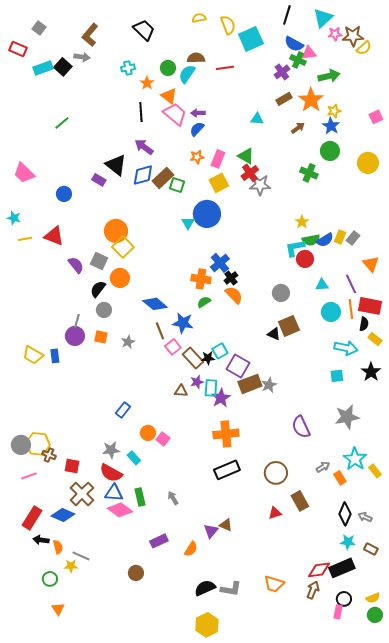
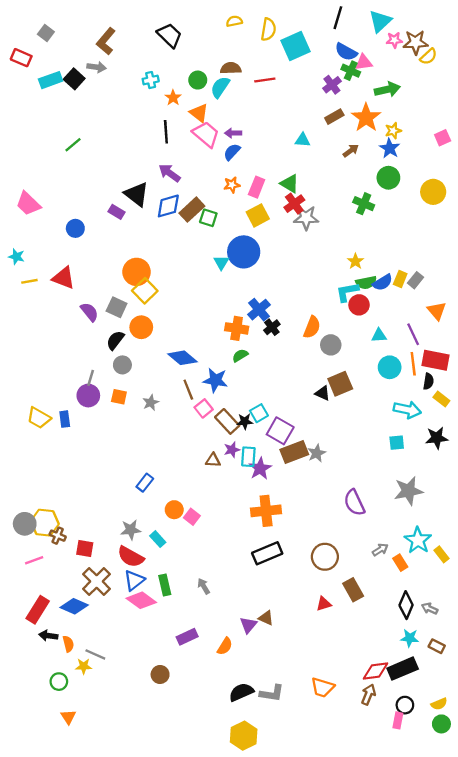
yellow semicircle: (228, 25) -> (268, 29), turned 30
orange semicircle: (234, 295) -> (312, 327), moved, turned 66
black star: (371, 372) -> (437, 438), turned 30
blue triangle: (114, 493) -> (134, 580), turned -42

